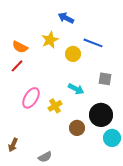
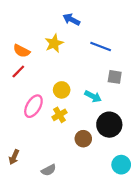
yellow circle: (73, 54) -> (62, 90), moved
gray square: (105, 79) -> (115, 77), moved
cyan arrow: (76, 89) -> (93, 96), moved
cyan circle: (112, 138) -> (121, 165), moved

